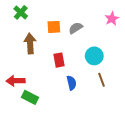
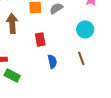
cyan circle: (94, 56) -> (85, 29), moved

